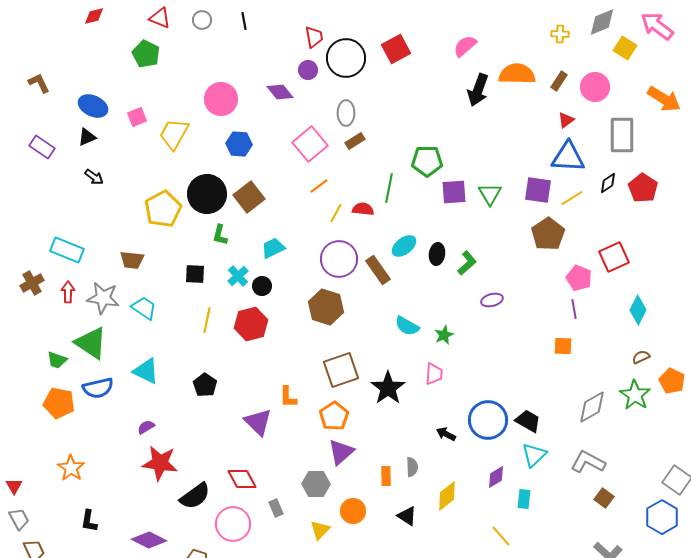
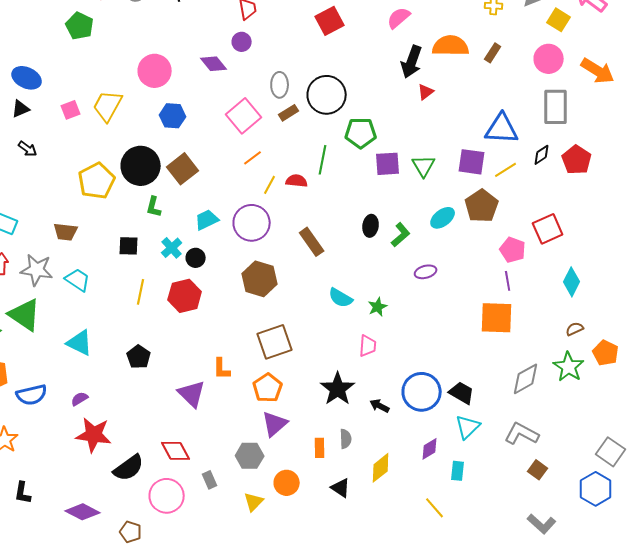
black circle: (346, 58) -> (327, 95), moved
pink circle: (595, 87) -> (549, 59), moved
pink square: (137, 117) -> (71, 110), moved
red triangle: (566, 120) -> (426, 92), moved
cyan ellipse: (404, 246) -> (443, 218), moved
purple circle: (339, 259) -> (252, 223), moved
orange square: (563, 346) -> (497, 318), size x1.8
blue semicircle: (98, 388) -> (32, 395), moved
black star: (388, 388) -> (338, 389), moved

